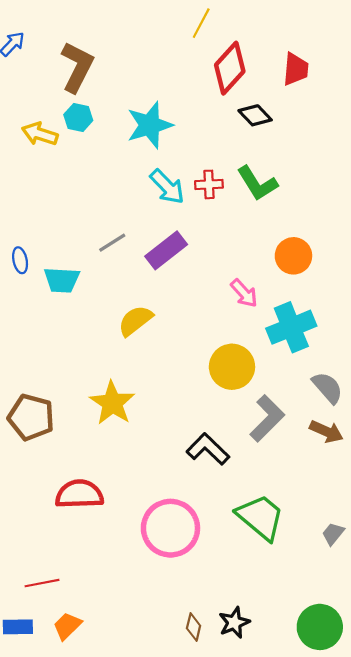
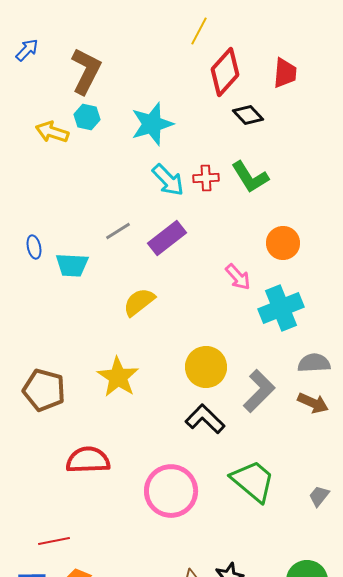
yellow circle: (232, 367) -> (206, 367), moved
gray semicircle: (328, 388) -> (314, 363), turned -52

